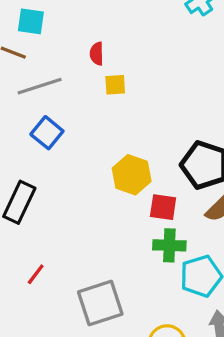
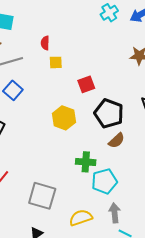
red square: (163, 207) -> (86, 84), moved, turned -30
gray square: (100, 303) -> (42, 196), turned 32

